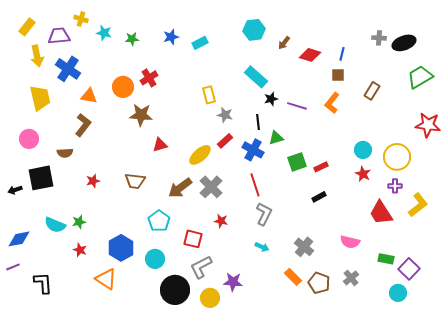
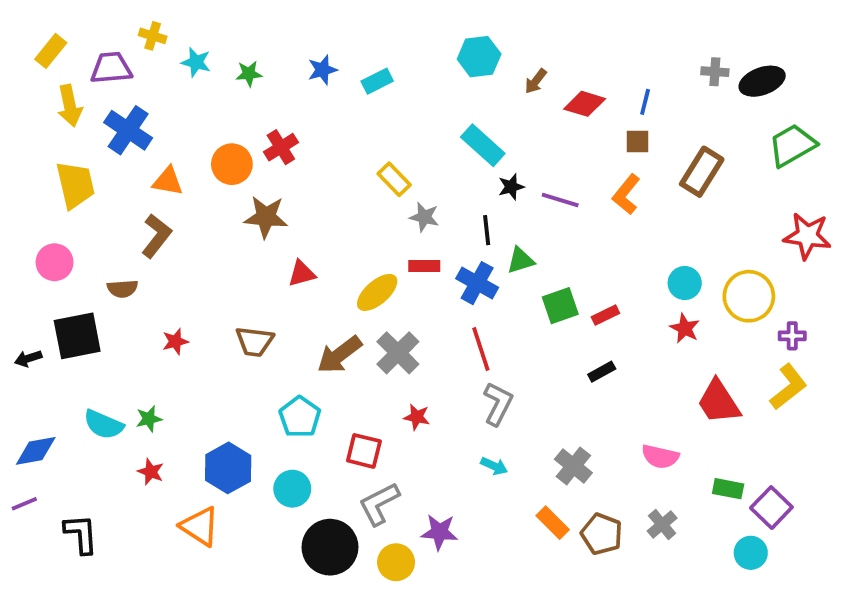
brown rectangle: (372, 91) -> (702, 172), size x1.4
yellow rectangle: (209, 95) -> (394, 179), turned -30
red rectangle: (225, 141) -> (424, 266), turned 42
purple cross: (395, 186) -> (792, 336), moved

